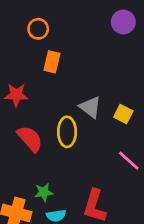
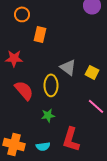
orange circle: (38, 29) -> (22, 14), moved
green star: (44, 192) -> (48, 115), moved

